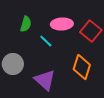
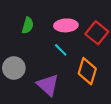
cyan line: (46, 41) -> (61, 50), moved

